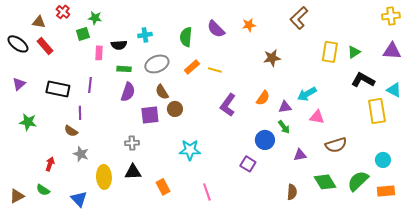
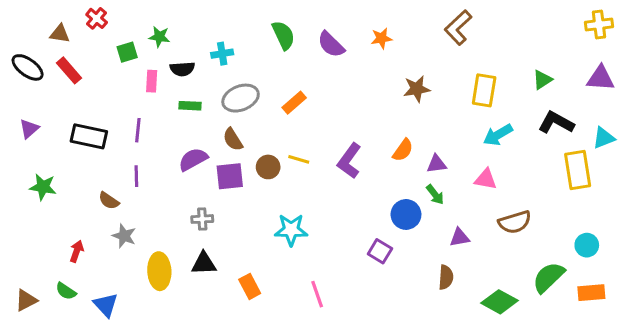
green star: (95, 18) -> (159, 37), moved
green semicircle: (186, 37) -> (283, 35), moved, turned 150
yellow rectangle: (330, 52) -> (484, 90), moved
yellow line: (215, 70) -> (299, 159), moved
cyan triangle: (394, 90) -> (604, 138), turned -49
purple semicircle: (128, 92) -> (193, 159), moved, turned -138
brown semicircle: (162, 92) -> (233, 139), moved
cyan arrow: (307, 94) -> (498, 135), moved
purple line: (80, 113) -> (136, 176), moved
green diamond: (325, 182) -> (499, 302), moved, turned -30
brown semicircle: (292, 192) -> (446, 277), moved
blue triangle: (79, 199) -> (106, 305), moved

